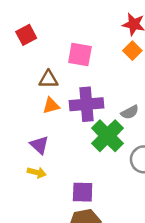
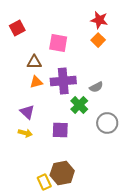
green cross: (107, 136) -> (79, 105), size x0.7
purple square: (83, 192) -> (60, 130), moved

